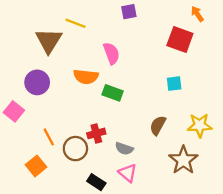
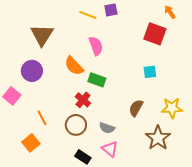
yellow line: (75, 23) -> (88, 15), moved
orange semicircle: (86, 77) -> (74, 66), turned 40
red cross: (96, 133) -> (83, 100), moved, turned -35
brown circle: (75, 149) -> (76, 125), moved

